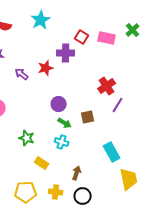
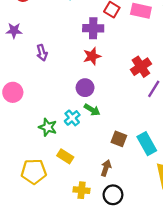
red star: (46, 68) -> (92, 56), moved
purple arrow: (22, 74) -> (42, 53), turned -144
brown square: (88, 117) -> (119, 139), moved, turned 32
cyan cross: (62, 142) -> (72, 118), moved, turned 32
yellow pentagon: (26, 192) -> (34, 172), moved

